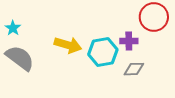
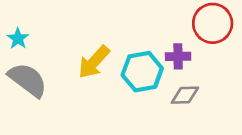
yellow arrow: (68, 45) -> (94, 62), turned 116

